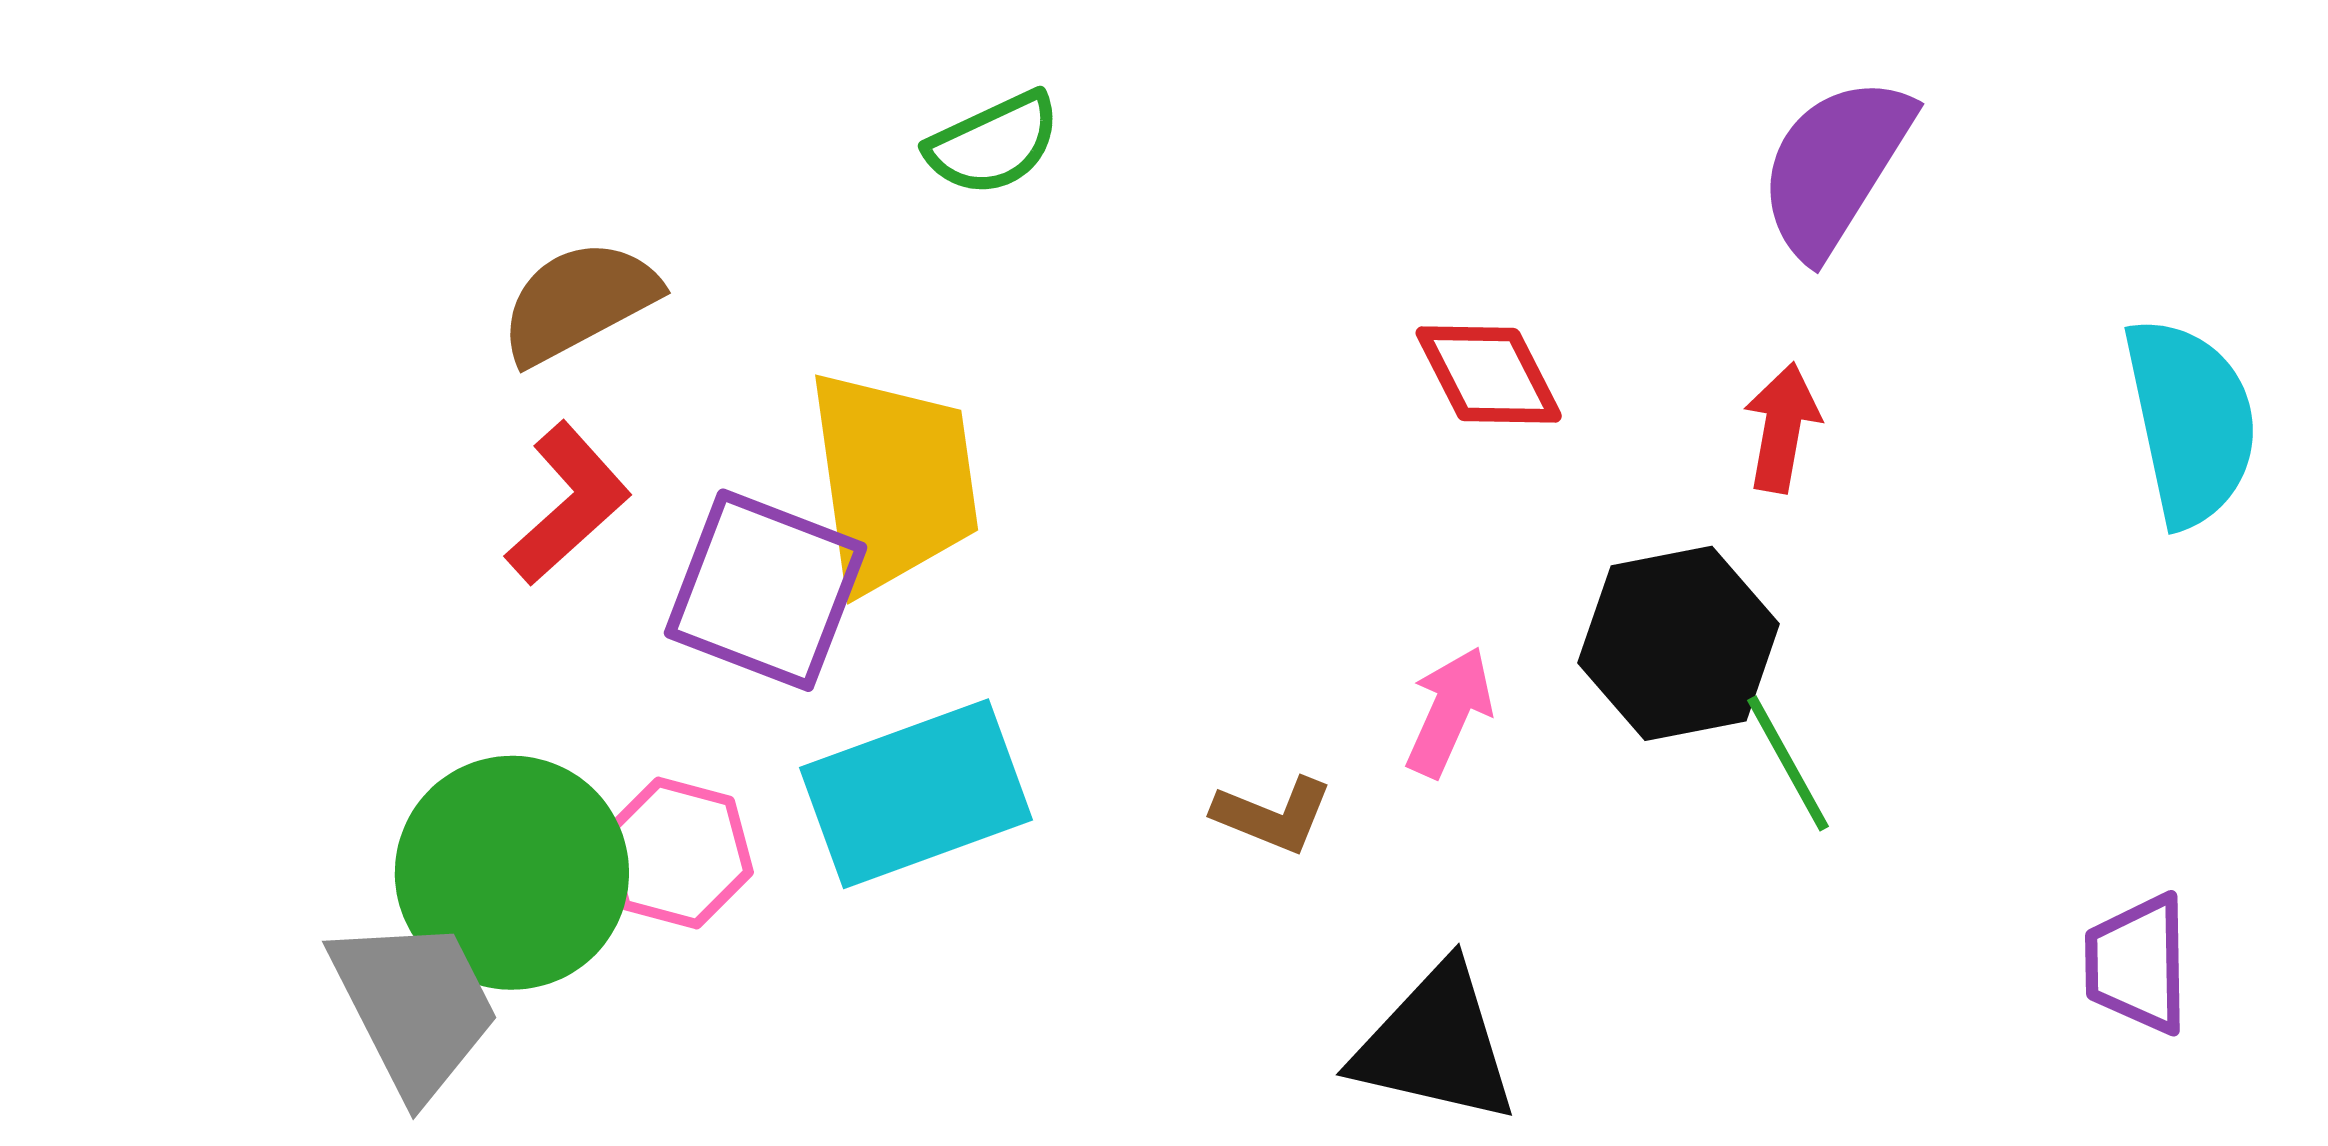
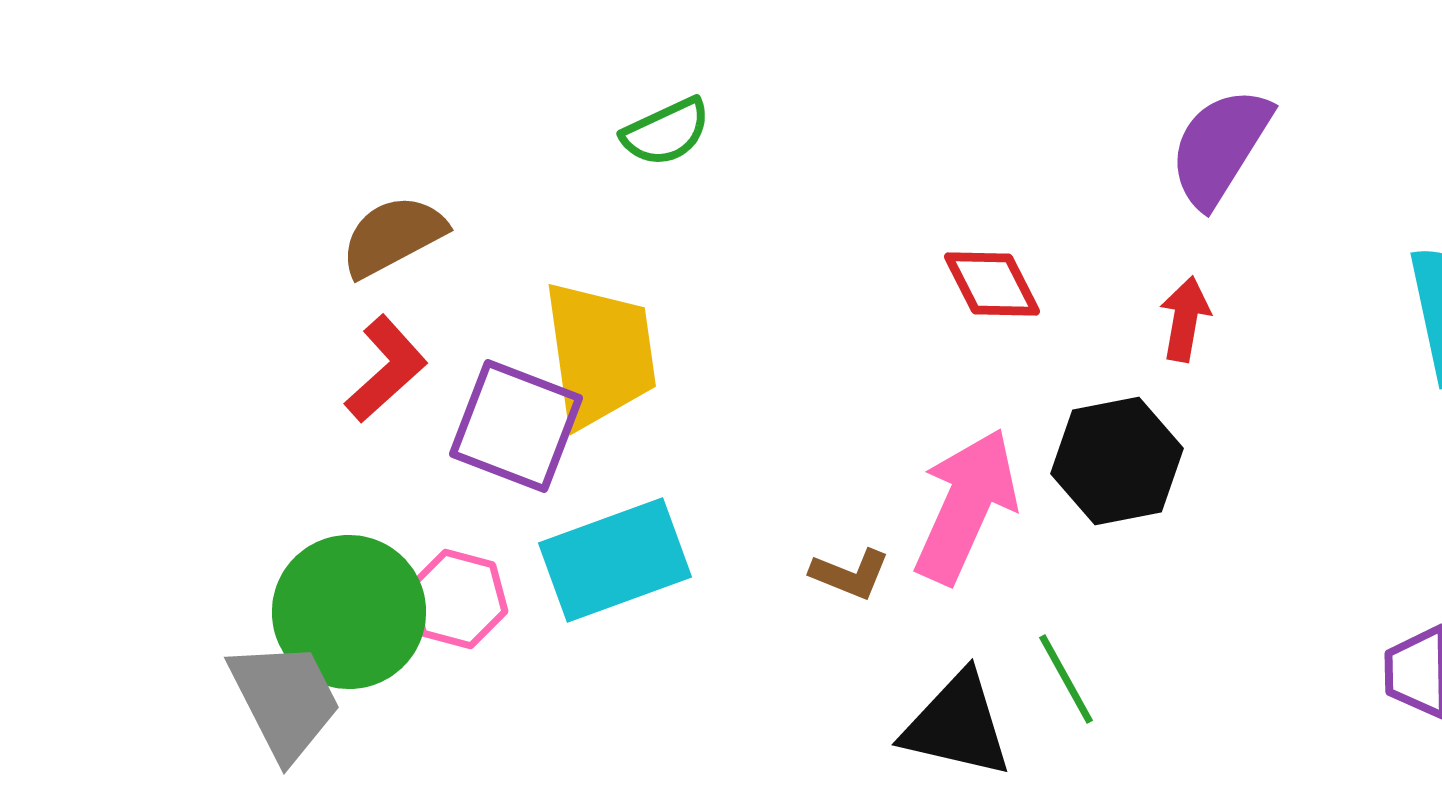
pink arrow: (1449, 712) -> (966, 506), size x1.8
green line: (1788, 763) -> (1066, 679), moved

